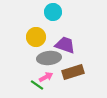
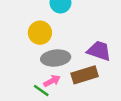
purple trapezoid: (65, 45) -> (99, 51), moved

